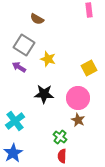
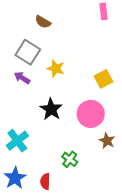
black star: (44, 94) -> (51, 109), turned 30
brown star: (78, 120) -> (107, 141), moved
red semicircle: (62, 156) -> (45, 181), moved

